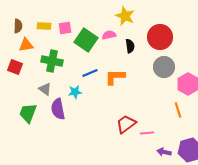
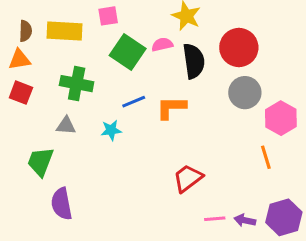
yellow rectangle: (44, 26) -> (65, 31), size x1.6
pink square: (65, 28) -> (108, 16), moved
orange triangle: (26, 45) -> (19, 60), moved
black semicircle: (130, 46) -> (194, 61), size x1.6
gray triangle: (45, 89) -> (66, 126), turned -32
purple semicircle: (58, 109) -> (62, 204), moved
pink line: (147, 133) -> (215, 219), moved

